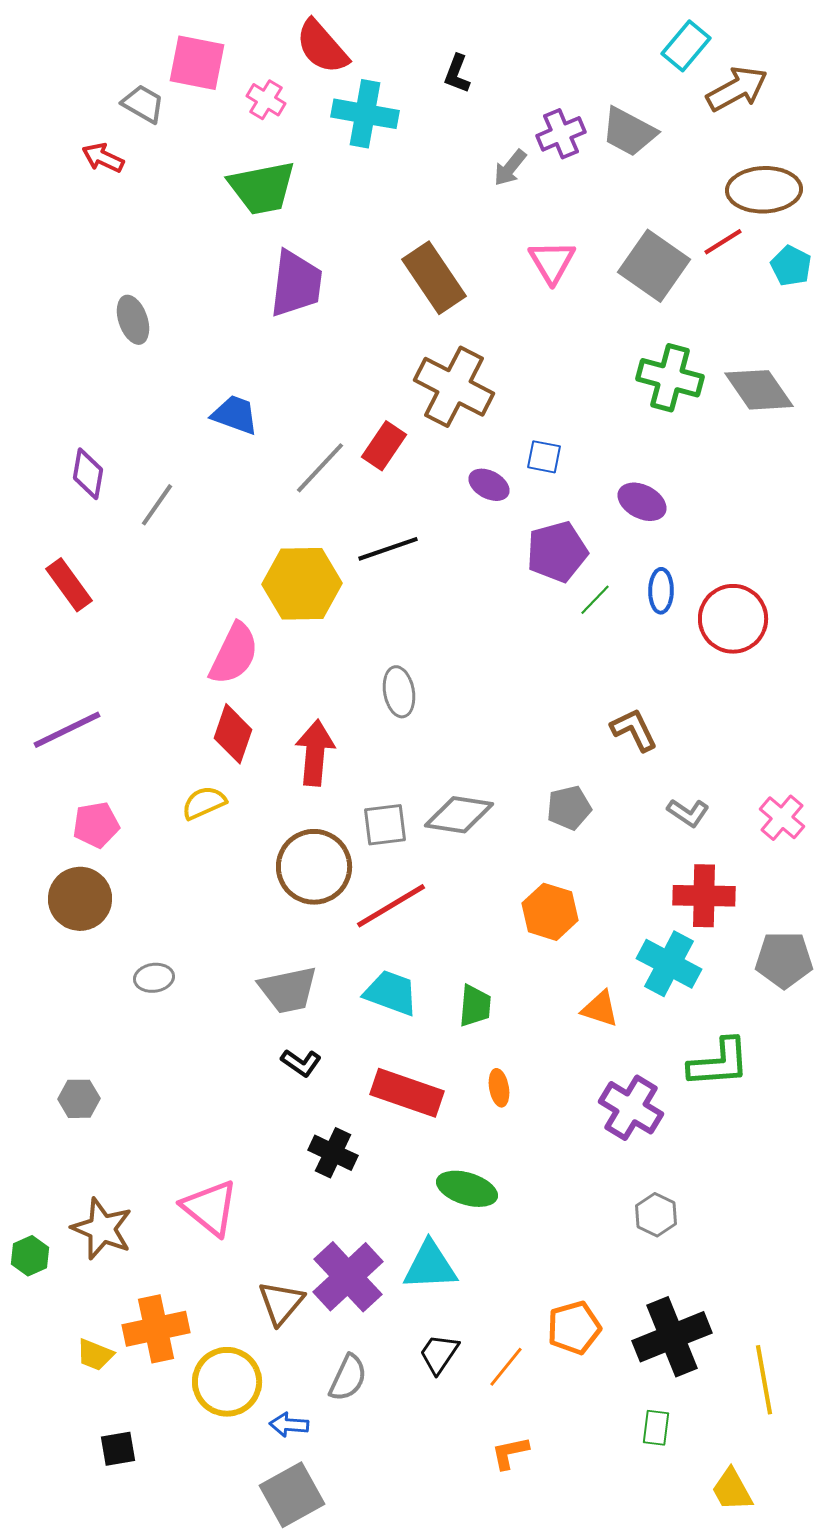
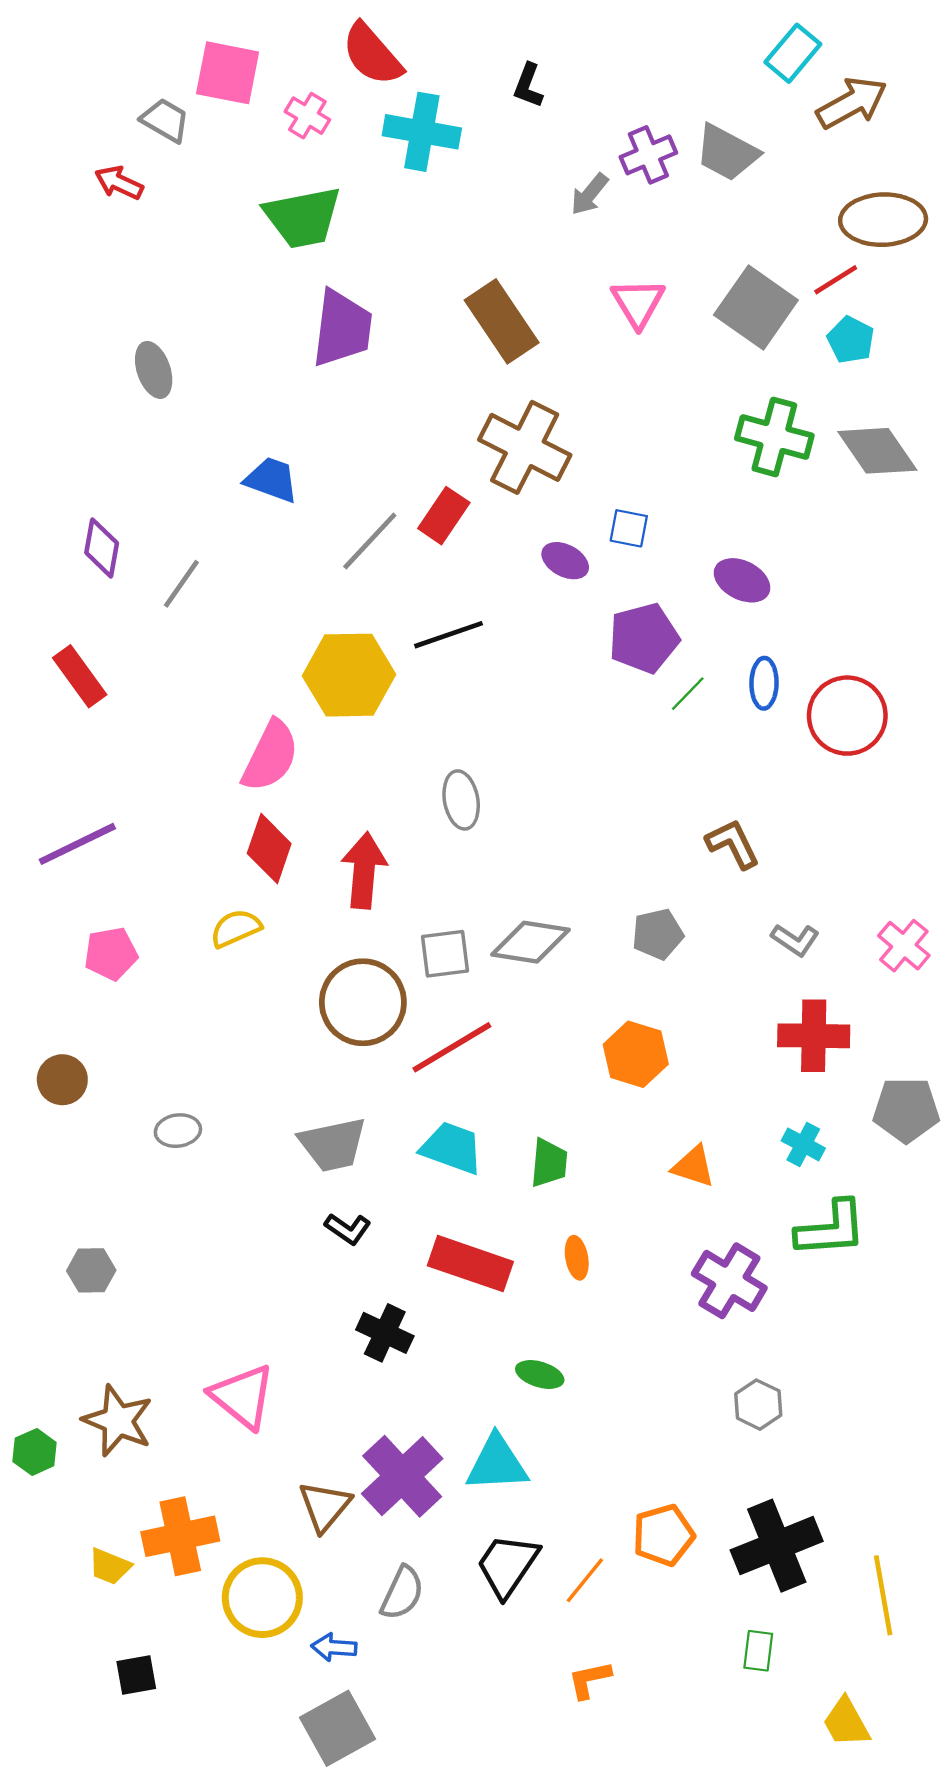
cyan pentagon: (791, 266) -> (851, 340), moved
brown circle: (80, 899) -> (62, 1080), moved, size x0.7
cyan cross: (669, 964) -> (803, 1144), moved, size x0.6
green ellipse: (467, 1189) -> (540, 1374), size x0.7
black trapezoid: (439, 1354) -> (507, 1565), size x1.4

